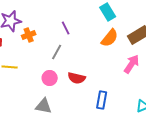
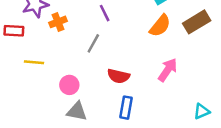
pink arrow: (132, 64) -> (168, 70), moved
pink circle: (50, 78) -> (69, 85), moved
blue rectangle: (102, 100) -> (126, 108), moved

